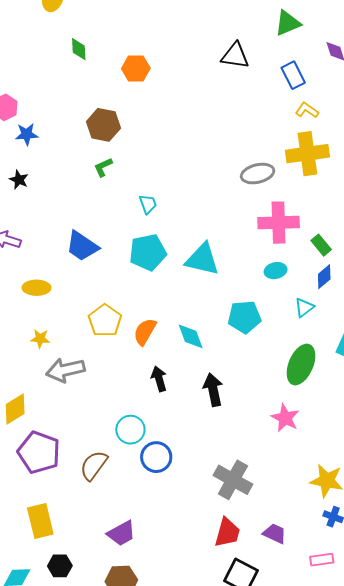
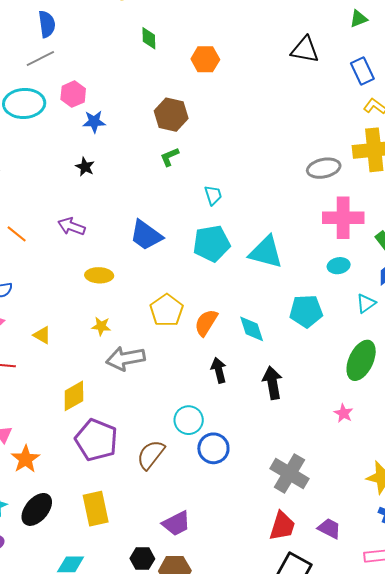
green triangle: (288, 23) -> (358, 19), size x0.7
pink star: (285, 418) -> (344, 413), size x0.7
black hexagon: (60, 566) -> (142, 559), moved

